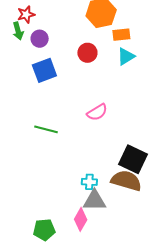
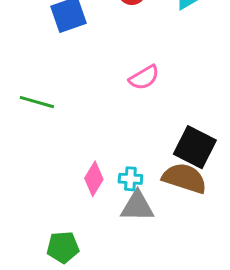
green line: (46, 129) -> (37, 102), moved
pink diamond: (81, 219) -> (94, 179), moved

